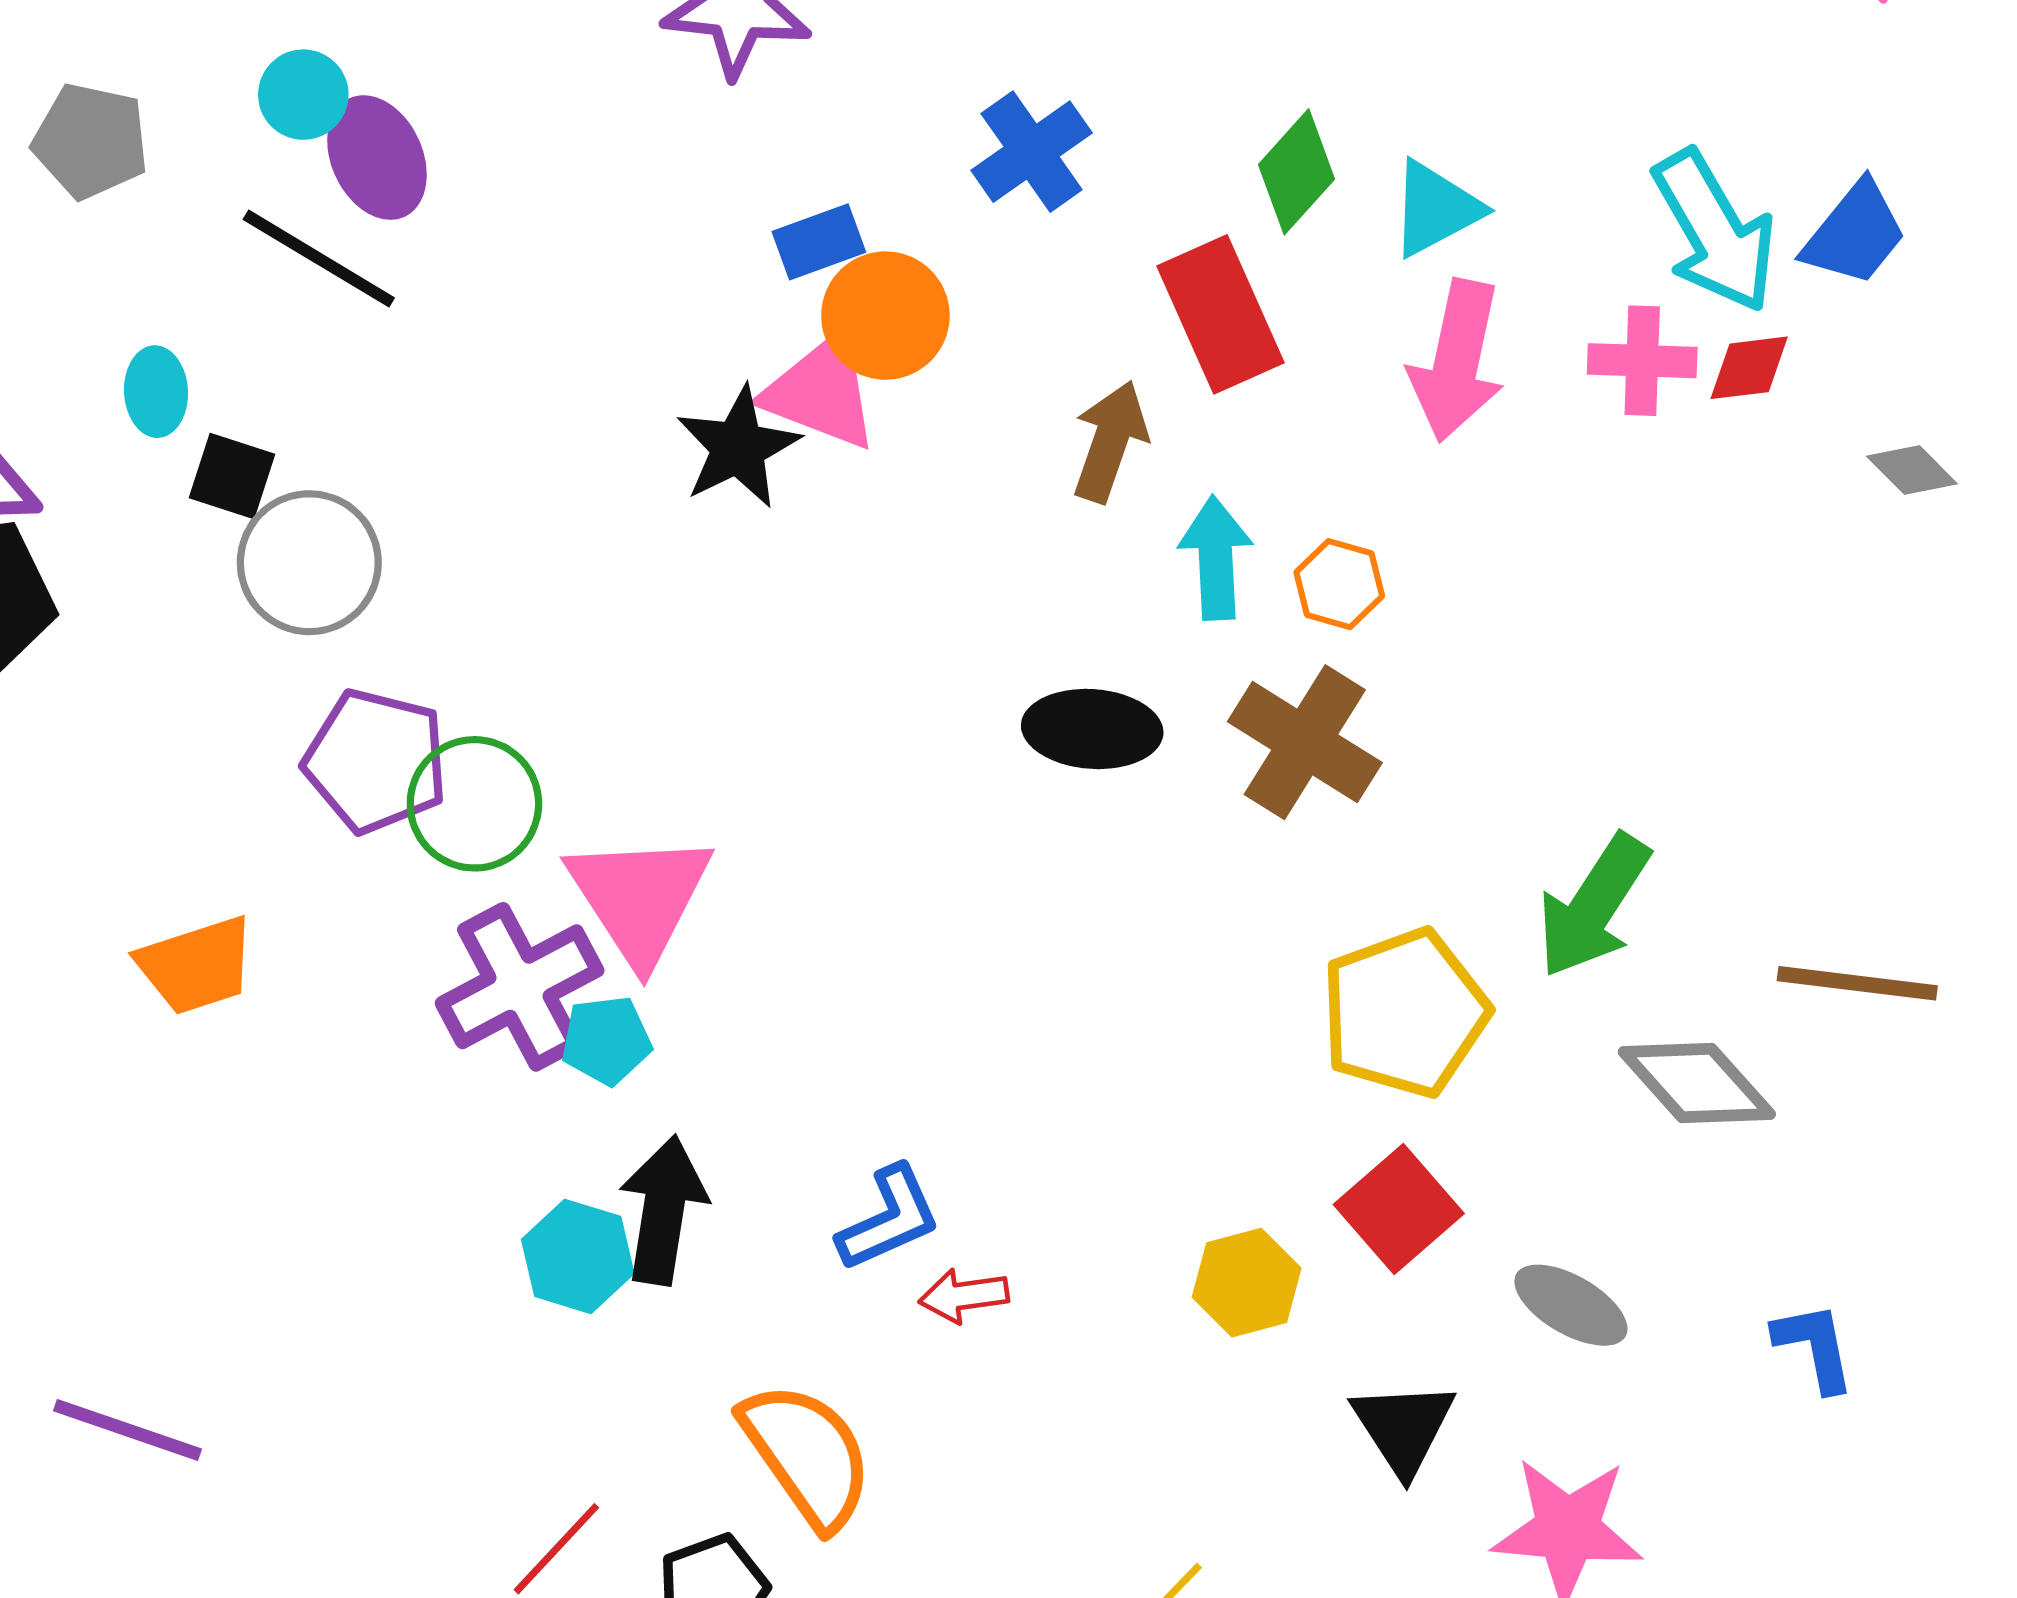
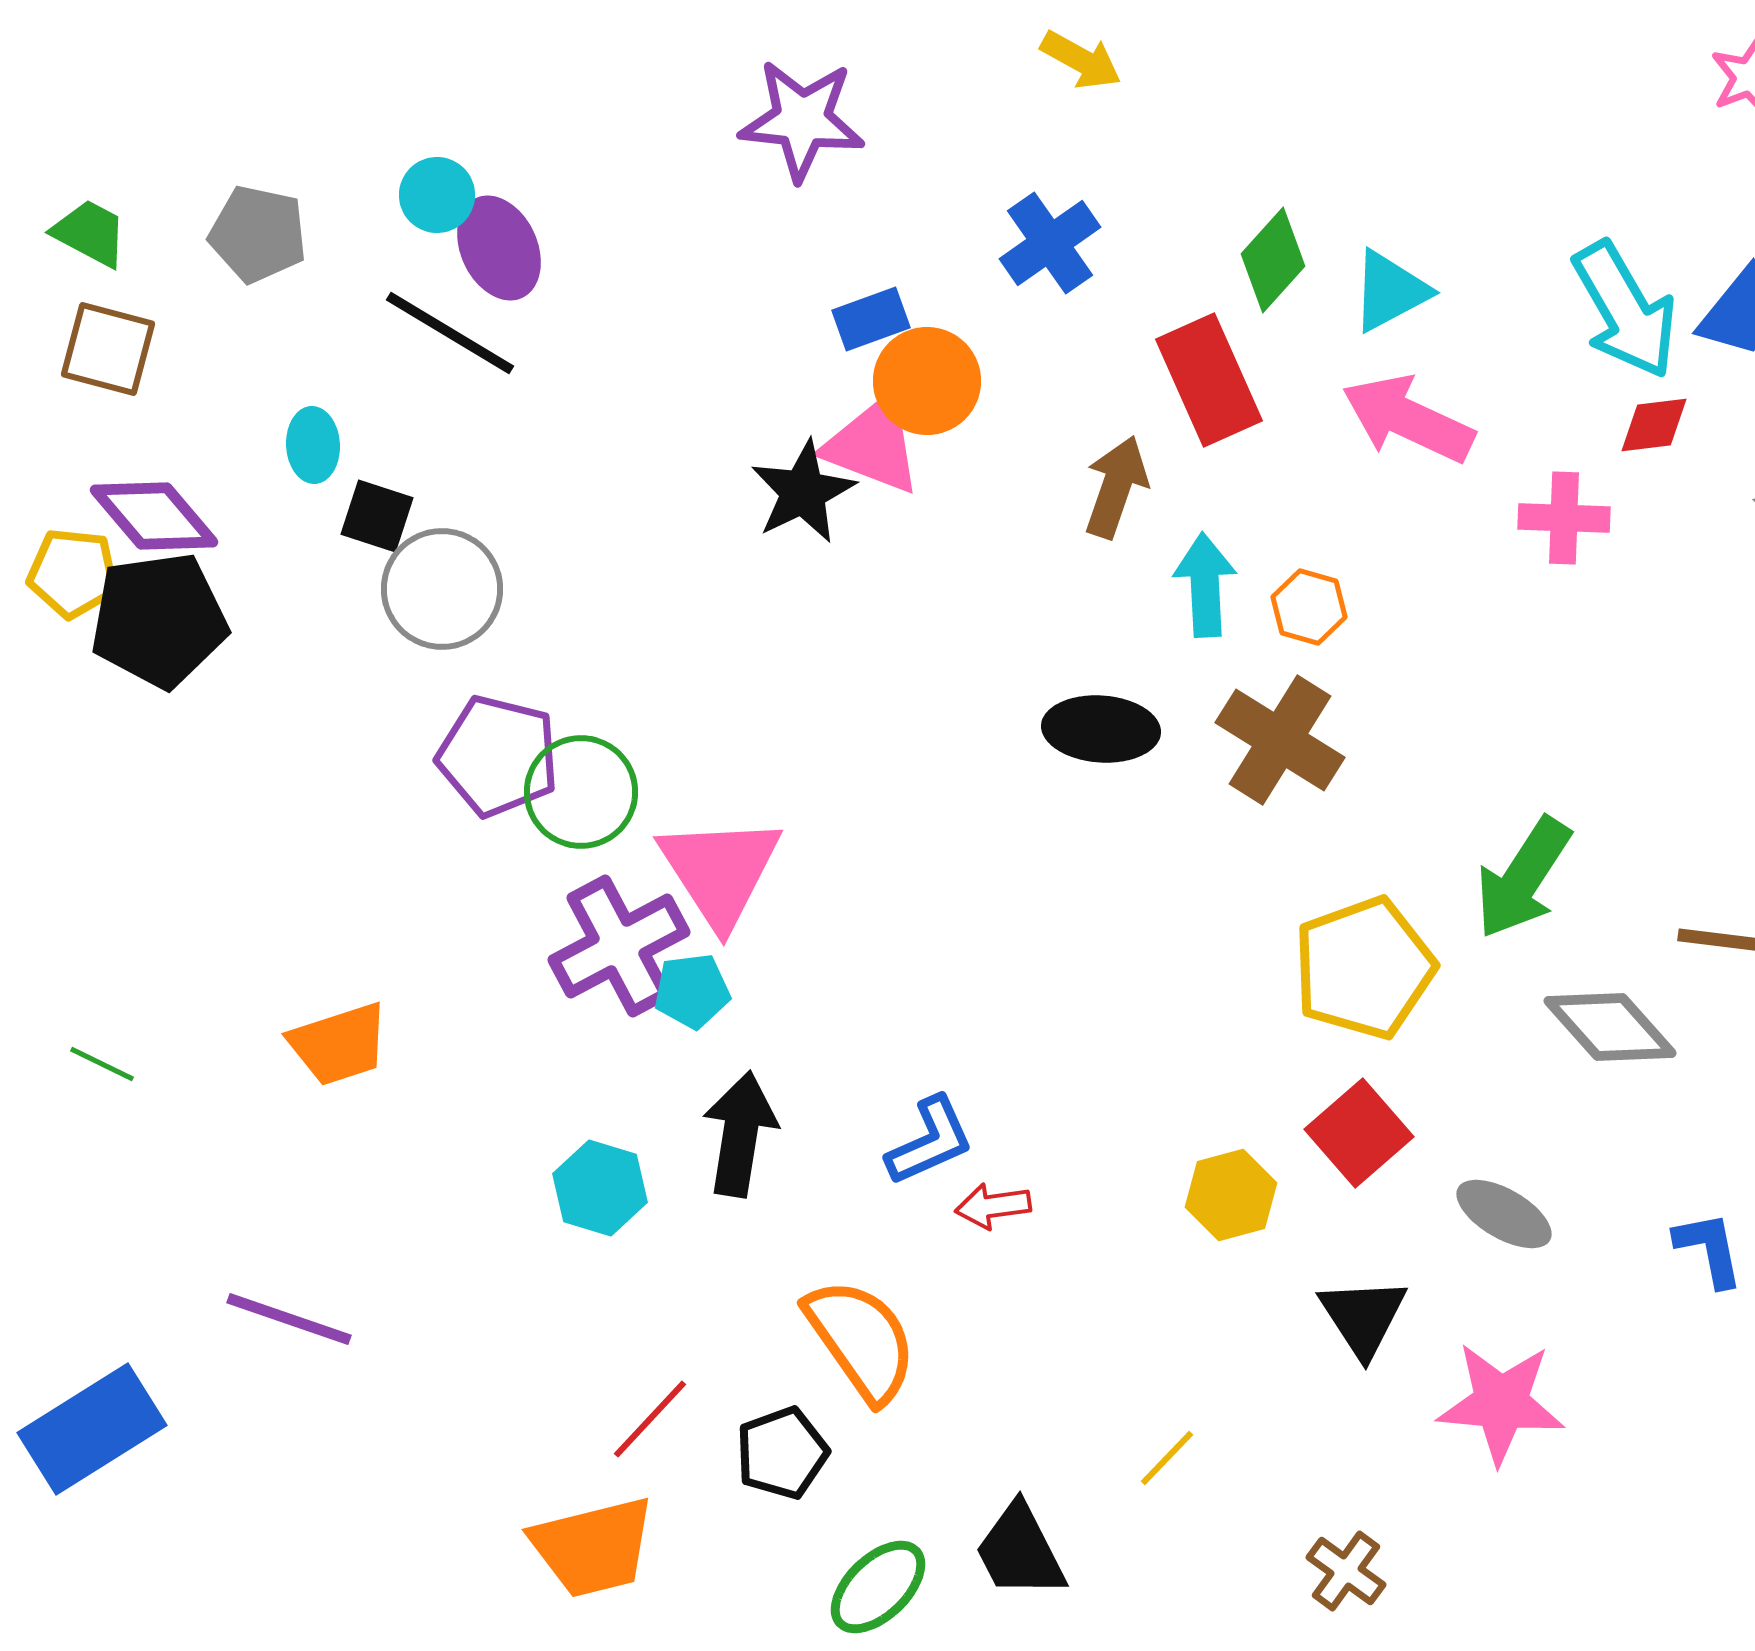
pink arrow: (1457, 361) -> (1408, 419), turned 103
pink cross: (1642, 361) -> (1564, 518), moved
orange trapezoid: (196, 965) -> (339, 1044), moved
cyan hexagon: (578, 1256) -> (600, 1188), moved

